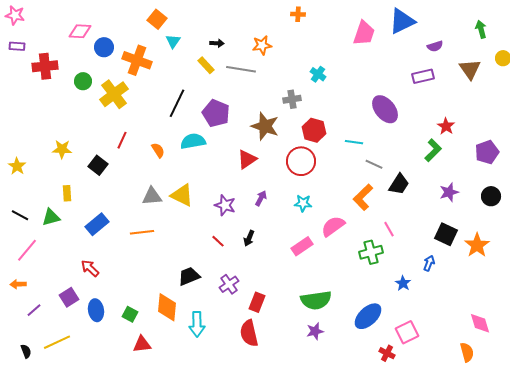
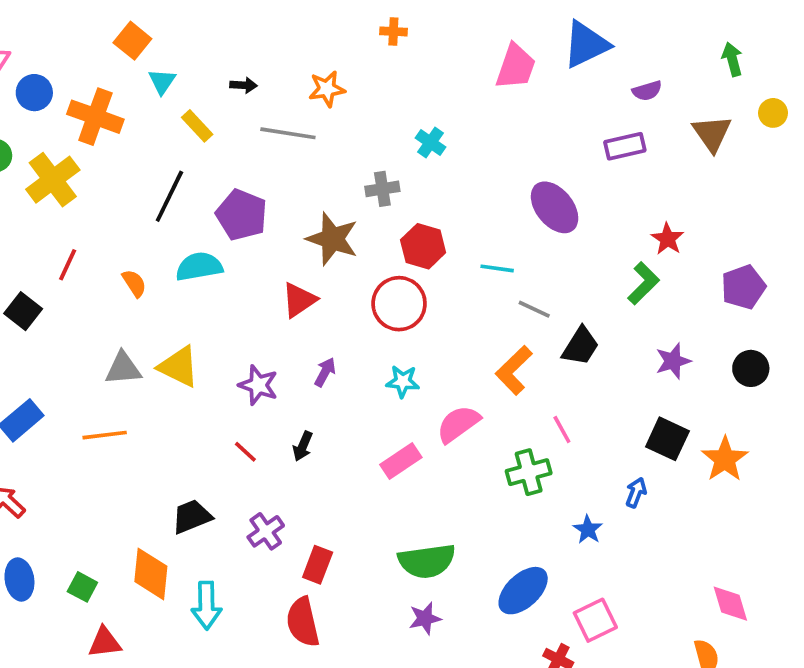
yellow rectangle: (206, 65) -> (197, 126), moved

